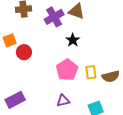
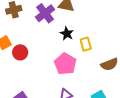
yellow rectangle: (91, 72) -> (86, 44), moved

